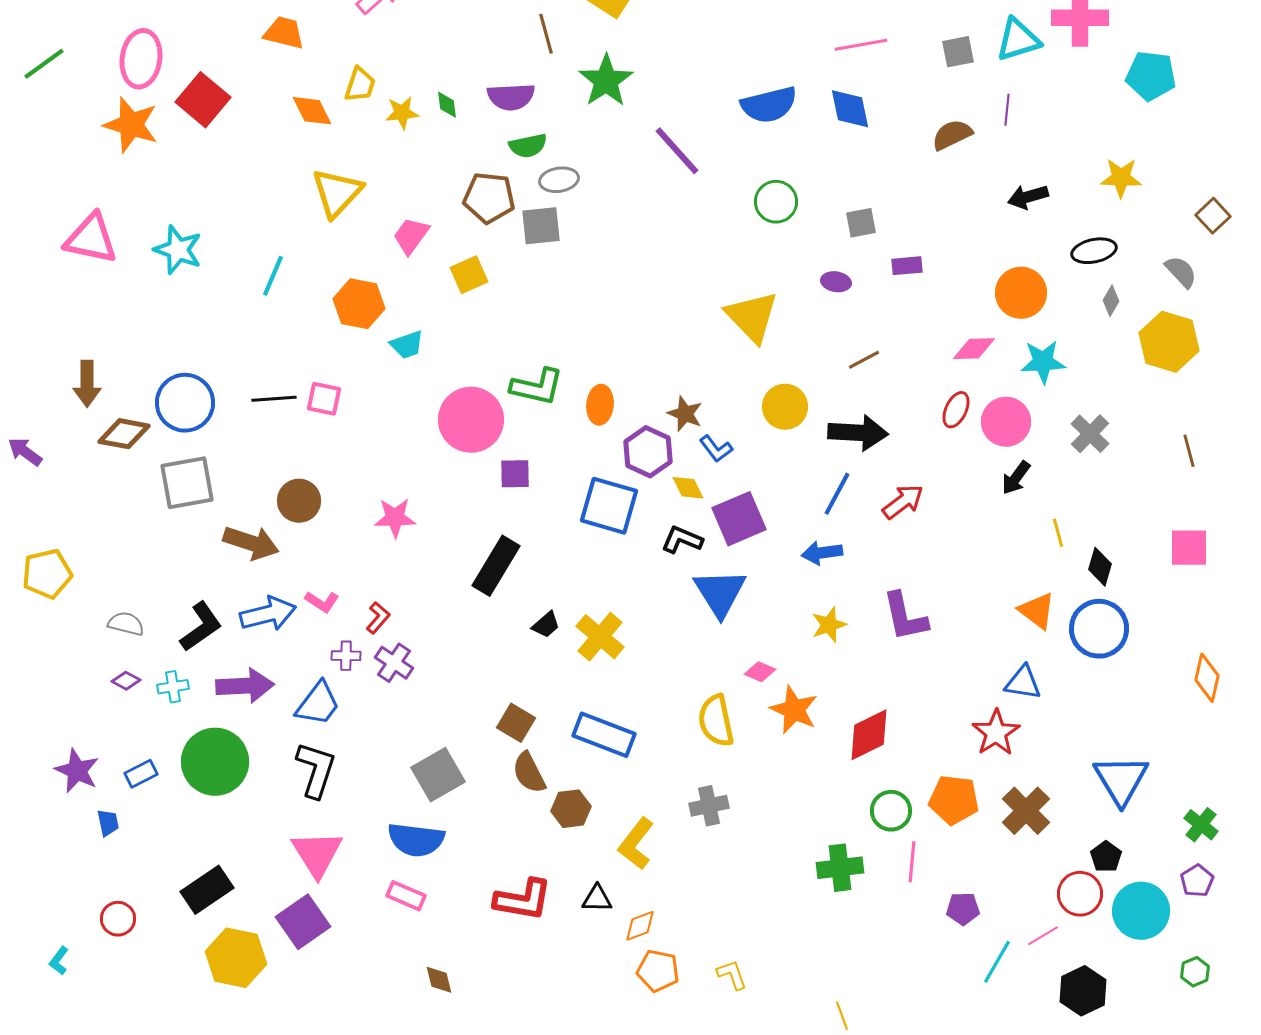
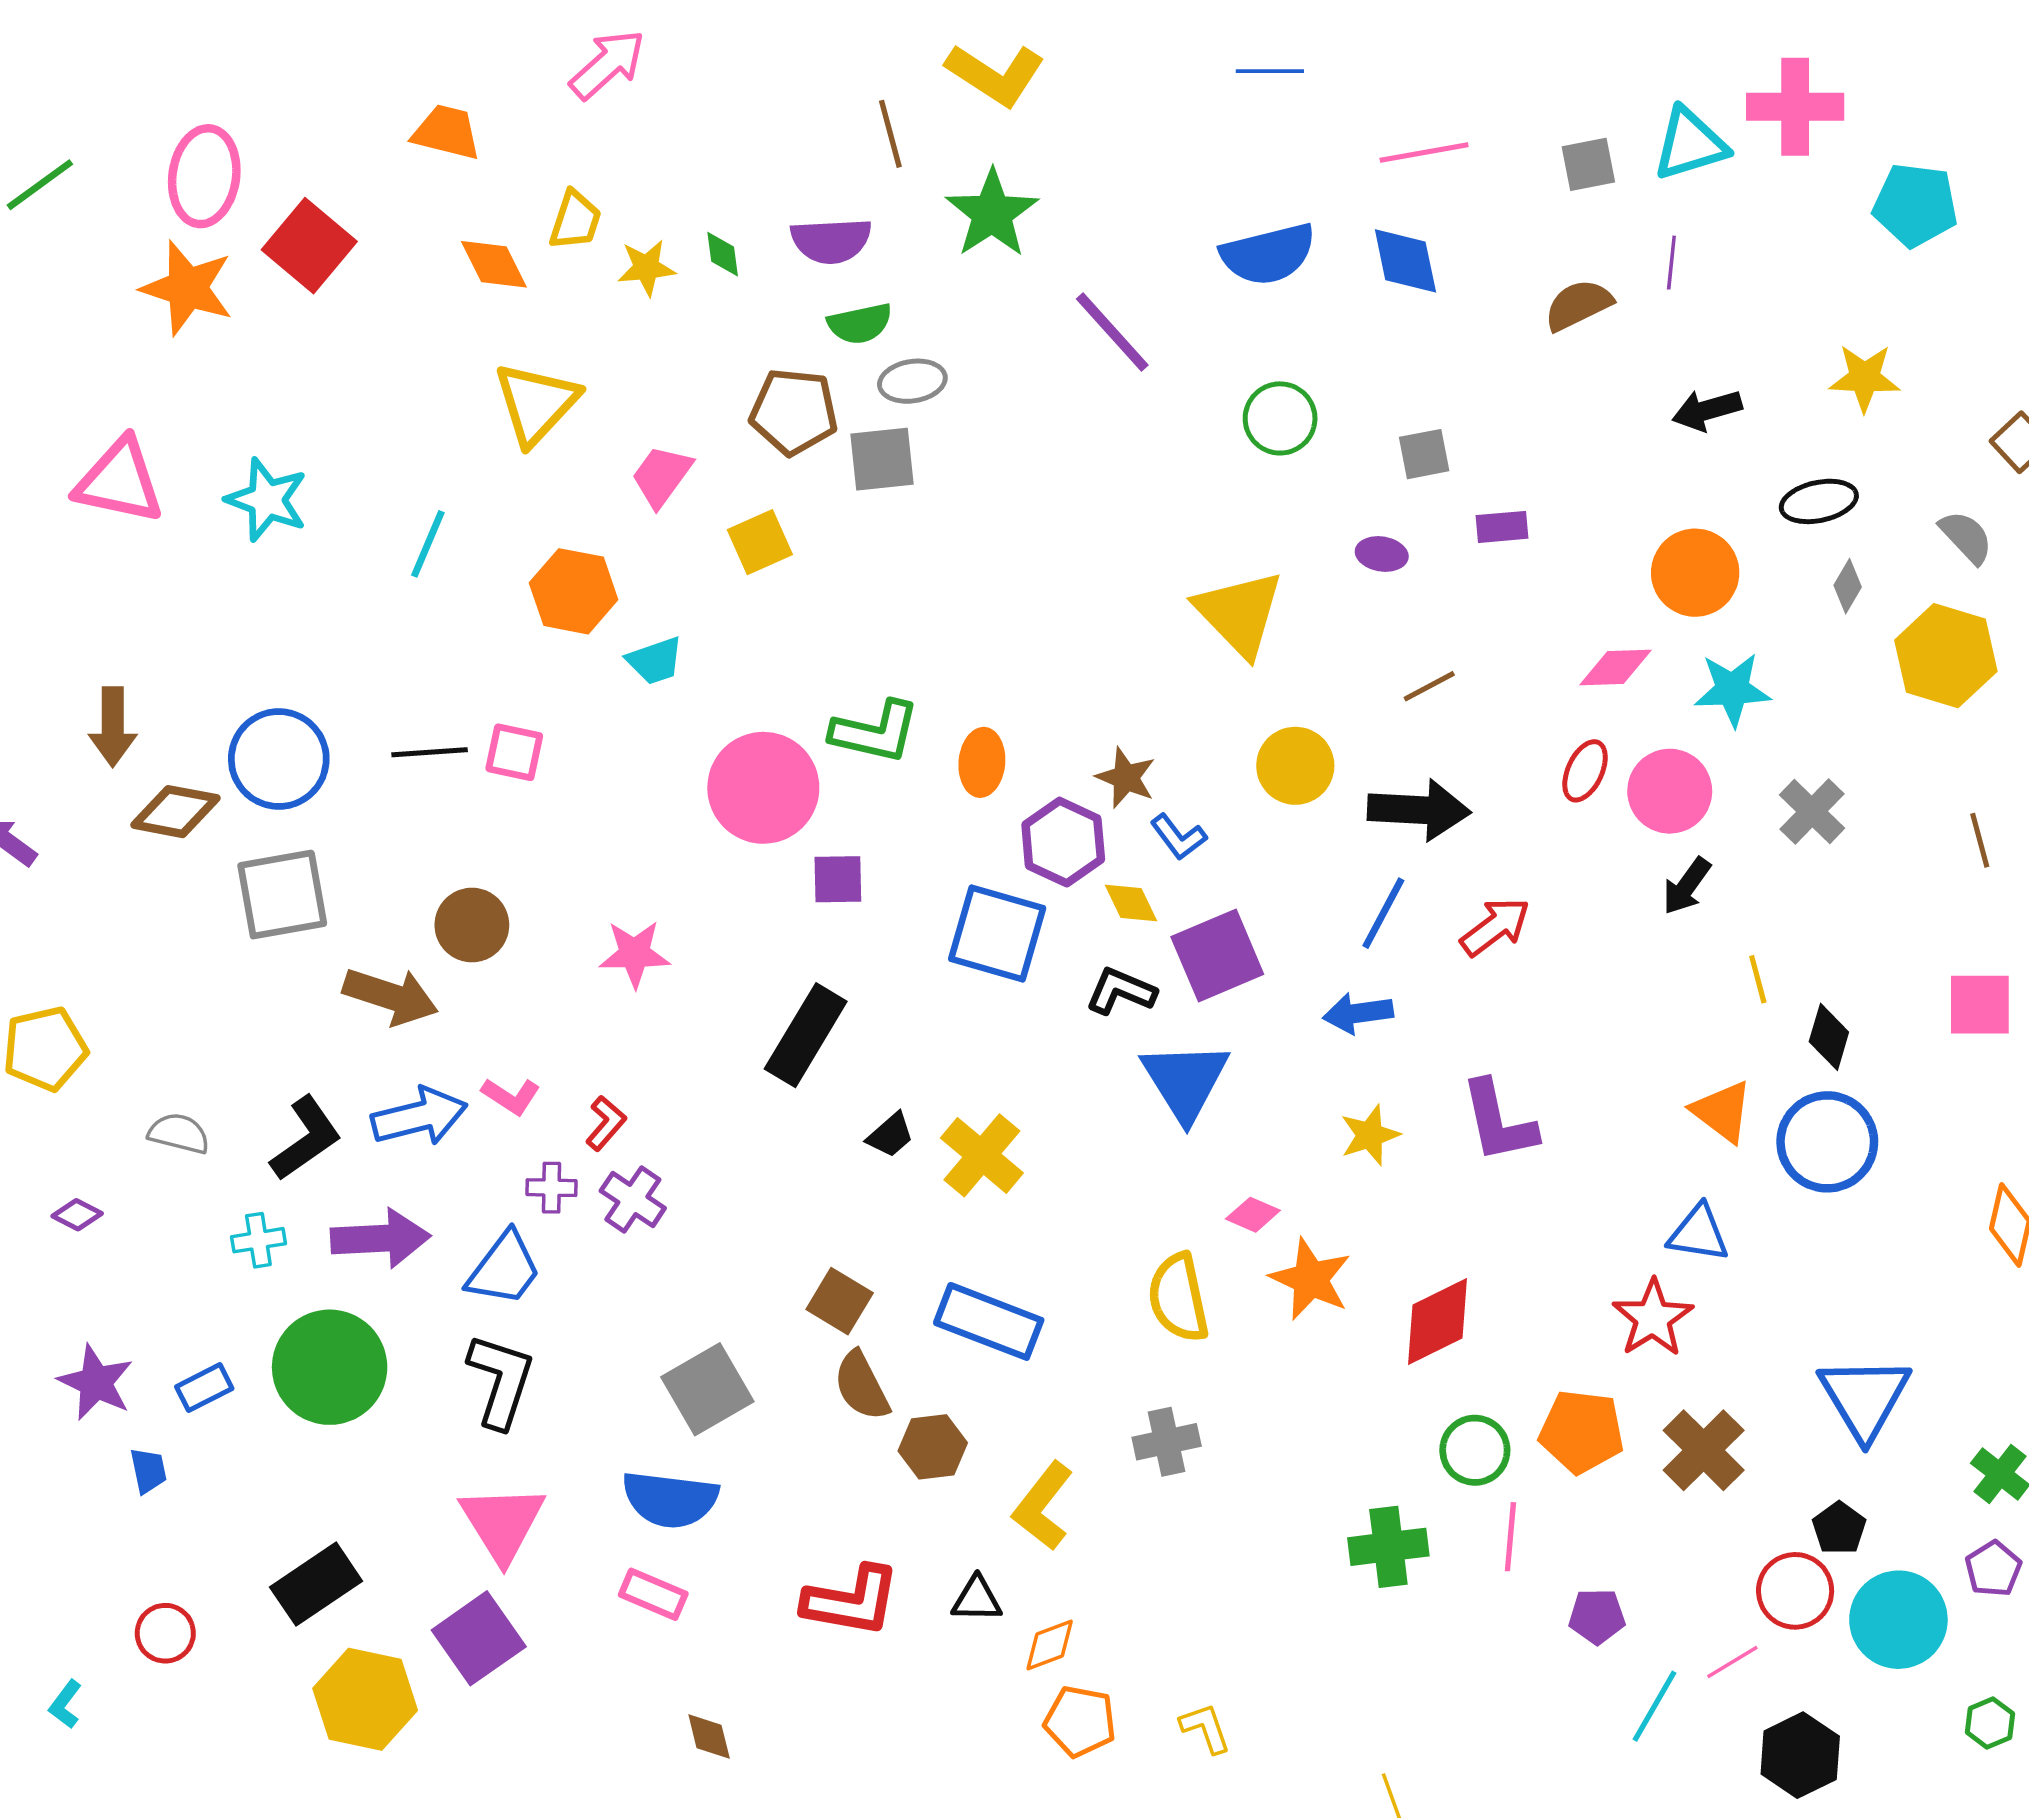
purple diamond: (126, 681) -> (77, 1215), moved

